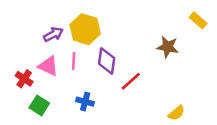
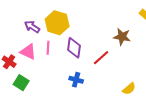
purple arrow: (53, 34) -> (32, 27), turned -119
red line: (131, 81) -> (101, 58), moved
blue cross: (85, 102) -> (76, 80), moved

